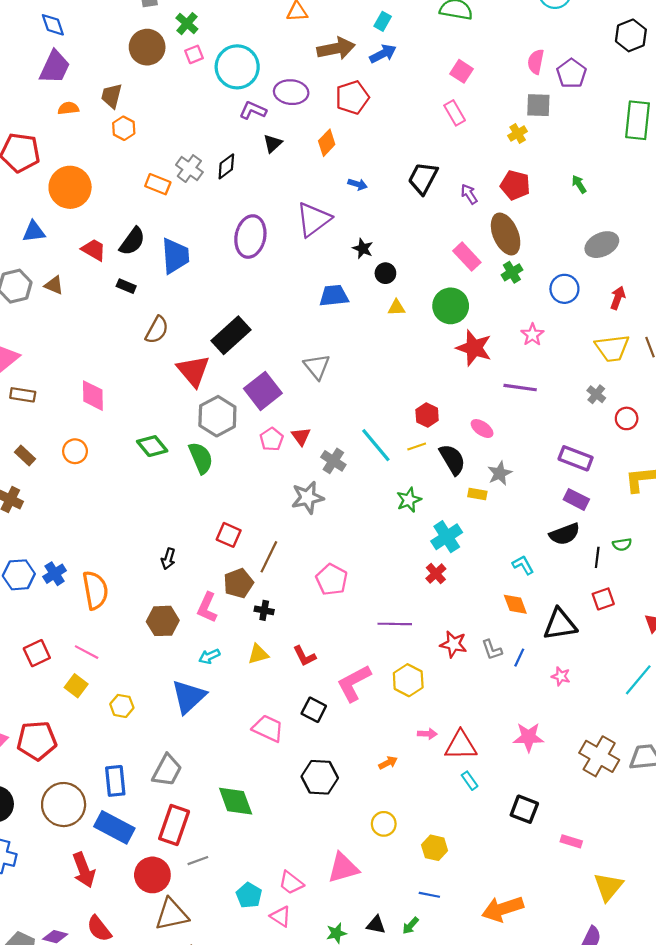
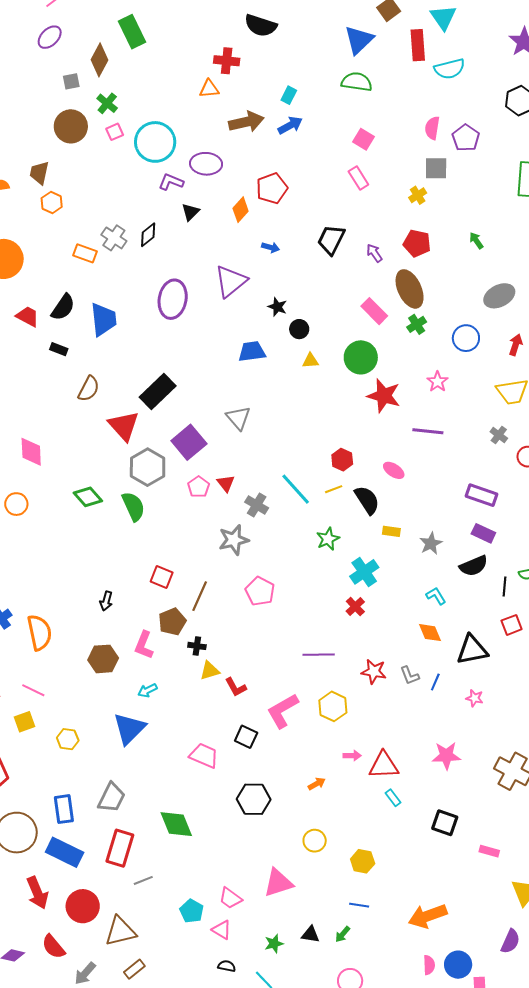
red pentagon: (352, 97) -> (272, 188), moved
gray star: (500, 473) -> (431, 543), moved
pink pentagon: (332, 580) -> (260, 591), moved
yellow triangle: (258, 654) -> (210, 671), moved
yellow square: (76, 686) -> (25, 722), turned 35
red circle: (152, 875) -> (83, 906), moved

